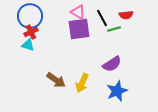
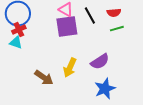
green line: (114, 29) -> (117, 29), moved
yellow arrow: (82, 83) -> (70, 68), moved

